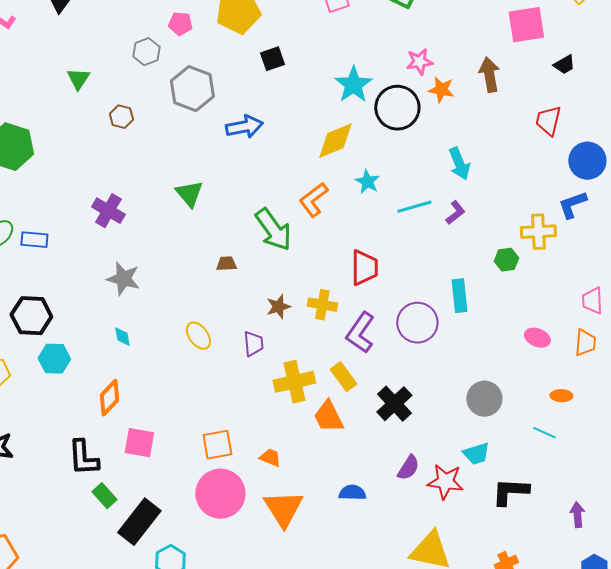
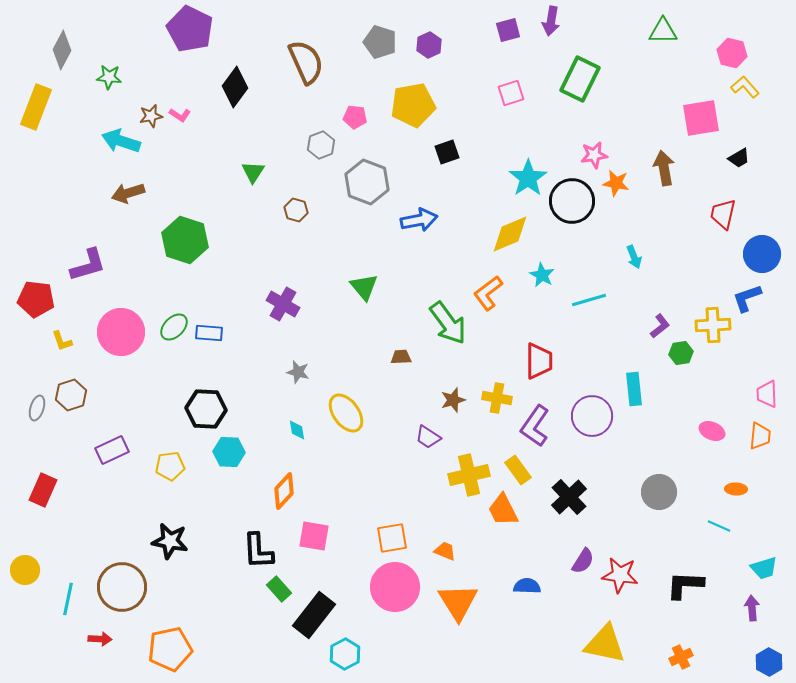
cyan arrow: (459, 164) -> (634, 257), size x0.7
purple L-shape: (455, 213) -> (660, 326), moved
gray star: (123, 279) -> (298, 372), size x0.7
yellow ellipse: (198, 336) -> (346, 413), moved, size x1.4
purple trapezoid: (253, 344) -> (428, 437), turned 128
cyan trapezoid: (476, 454) -> (764, 568), moved

